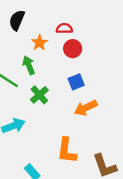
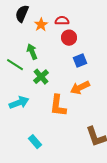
orange star: (39, 43) -> (41, 25), moved
blue square: (76, 82) -> (80, 61), moved
orange L-shape: (67, 151) -> (58, 106), moved

